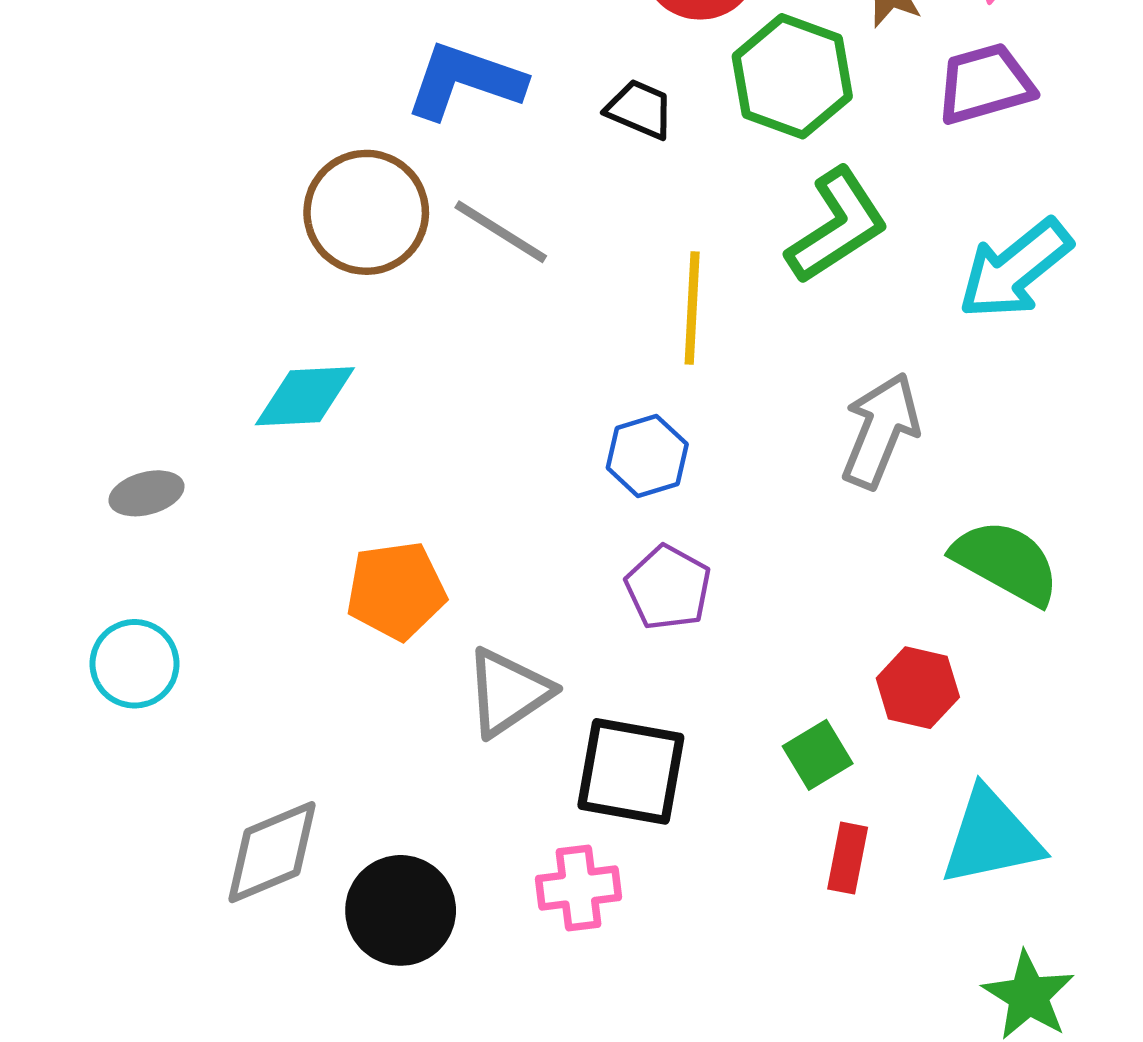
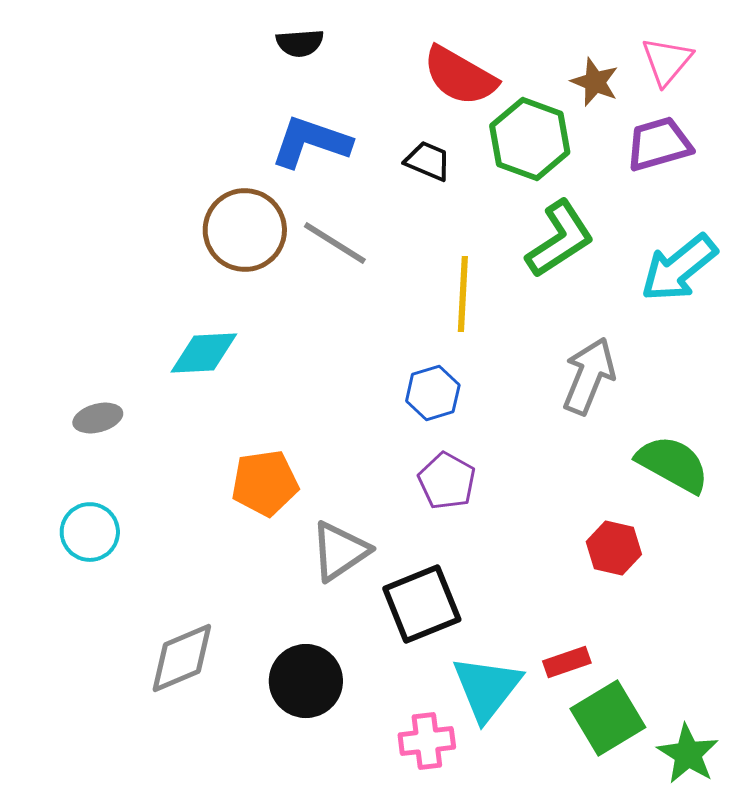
green square: (818, 755) -> (608, 718), moved, size x1.6
black square: (631, 771) -> (422, 604), turned -32
cyan triangle: (991, 837) -> (487, 688), moved, turned -40
red rectangle: (848, 858) -> (567, 662), turned 60
pink cross: (578, 888) -> (427, 741), moved
black circle: (401, 910) -> (306, 681), moved

